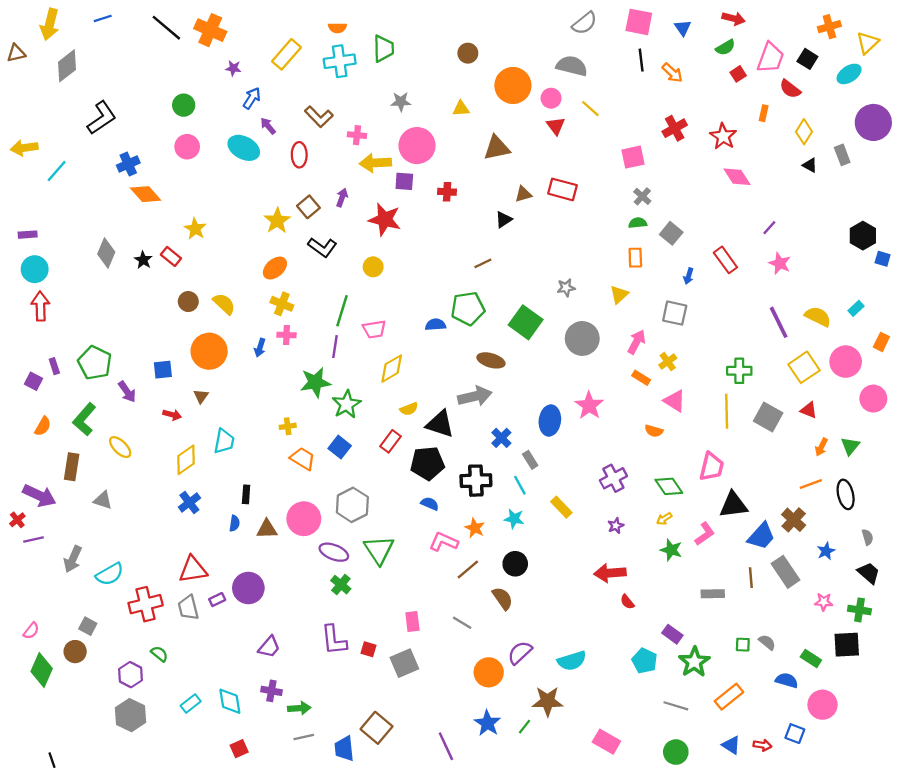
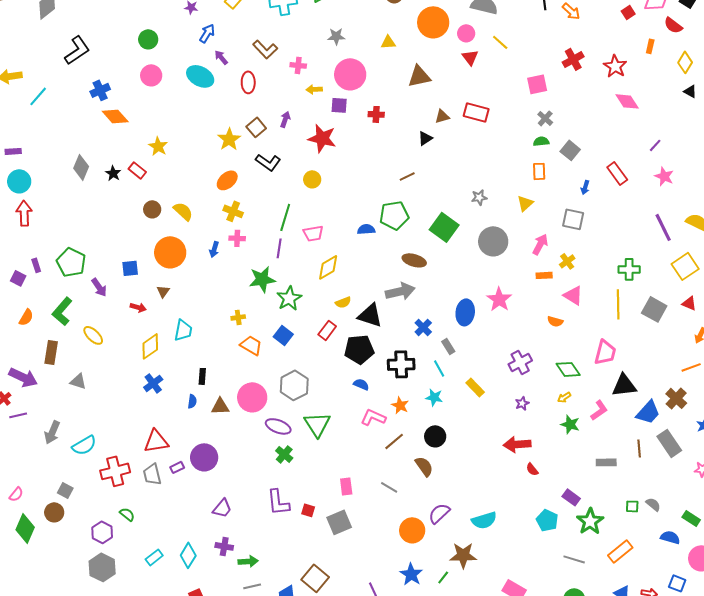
yellow arrow: (375, 163) -> (314, 89), size x0.6
orange rectangle: (641, 378) -> (544, 275), turned -35
cyan diamond: (230, 701) -> (188, 555), turned 40

